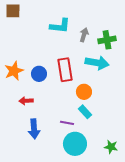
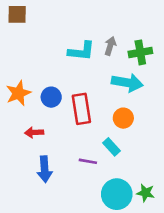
cyan L-shape: (60, 26) -> (81, 51), moved
red rectangle: (65, 70) -> (81, 109), moved
orange circle: (84, 92) -> (123, 118), moved
cyan circle: (75, 144) -> (117, 194), moved

